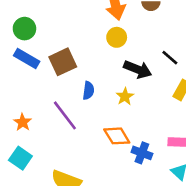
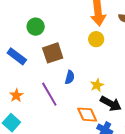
green circle: (24, 29) -> (36, 27), moved
blue rectangle: (27, 58) -> (17, 56), moved
black arrow: (138, 69) -> (111, 104), moved

